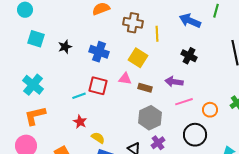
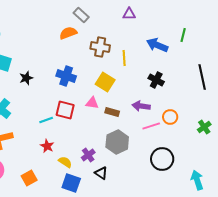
black star: (65, 47) -> (26, 78), moved
orange circle: (210, 110) -> (170, 117), moved
purple cross: (158, 143) -> (88, 155), moved

